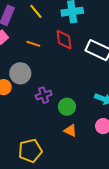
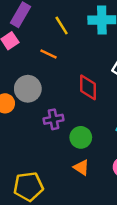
yellow line: (36, 11) -> (62, 25), moved
red diamond: (64, 40) -> (88, 87), moved

